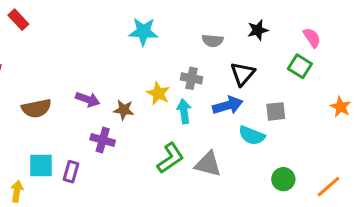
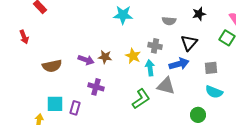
brown star: (124, 110) -> (105, 57), moved
cyan semicircle: (252, 135) -> (214, 92), moved
gray triangle: (208, 164) -> (166, 86), moved
green circle: (283, 179) -> (198, 115), moved

